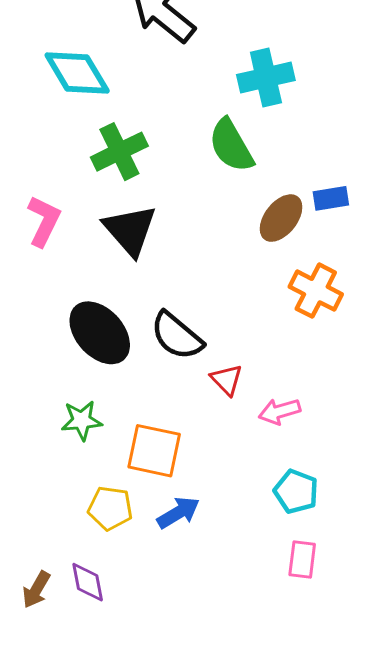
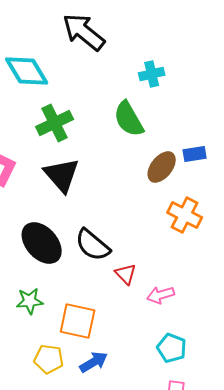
cyan cross: (266, 78) -> (152, 74), size x0.7

